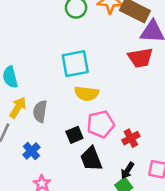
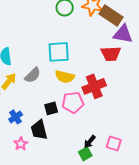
gray semicircle: (40, 111) -> (33, 75), moved, turned -150
red cross: (131, 138) -> (94, 86), moved, size x1.6
black trapezoid: (91, 159) -> (39, 130), moved

